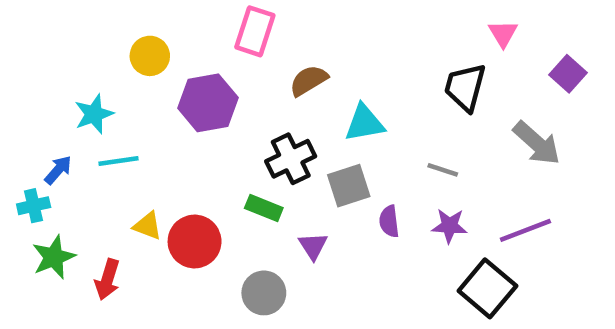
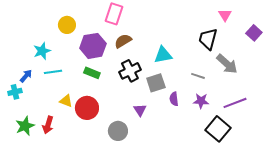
brown semicircle: (309, 80) -> (123, 41), moved
gray arrow: (537, 143) -> (227, 64), moved
green rectangle: (264, 208) -> (92, 73), moved
green star: (54, 257) -> (25, 126), moved

